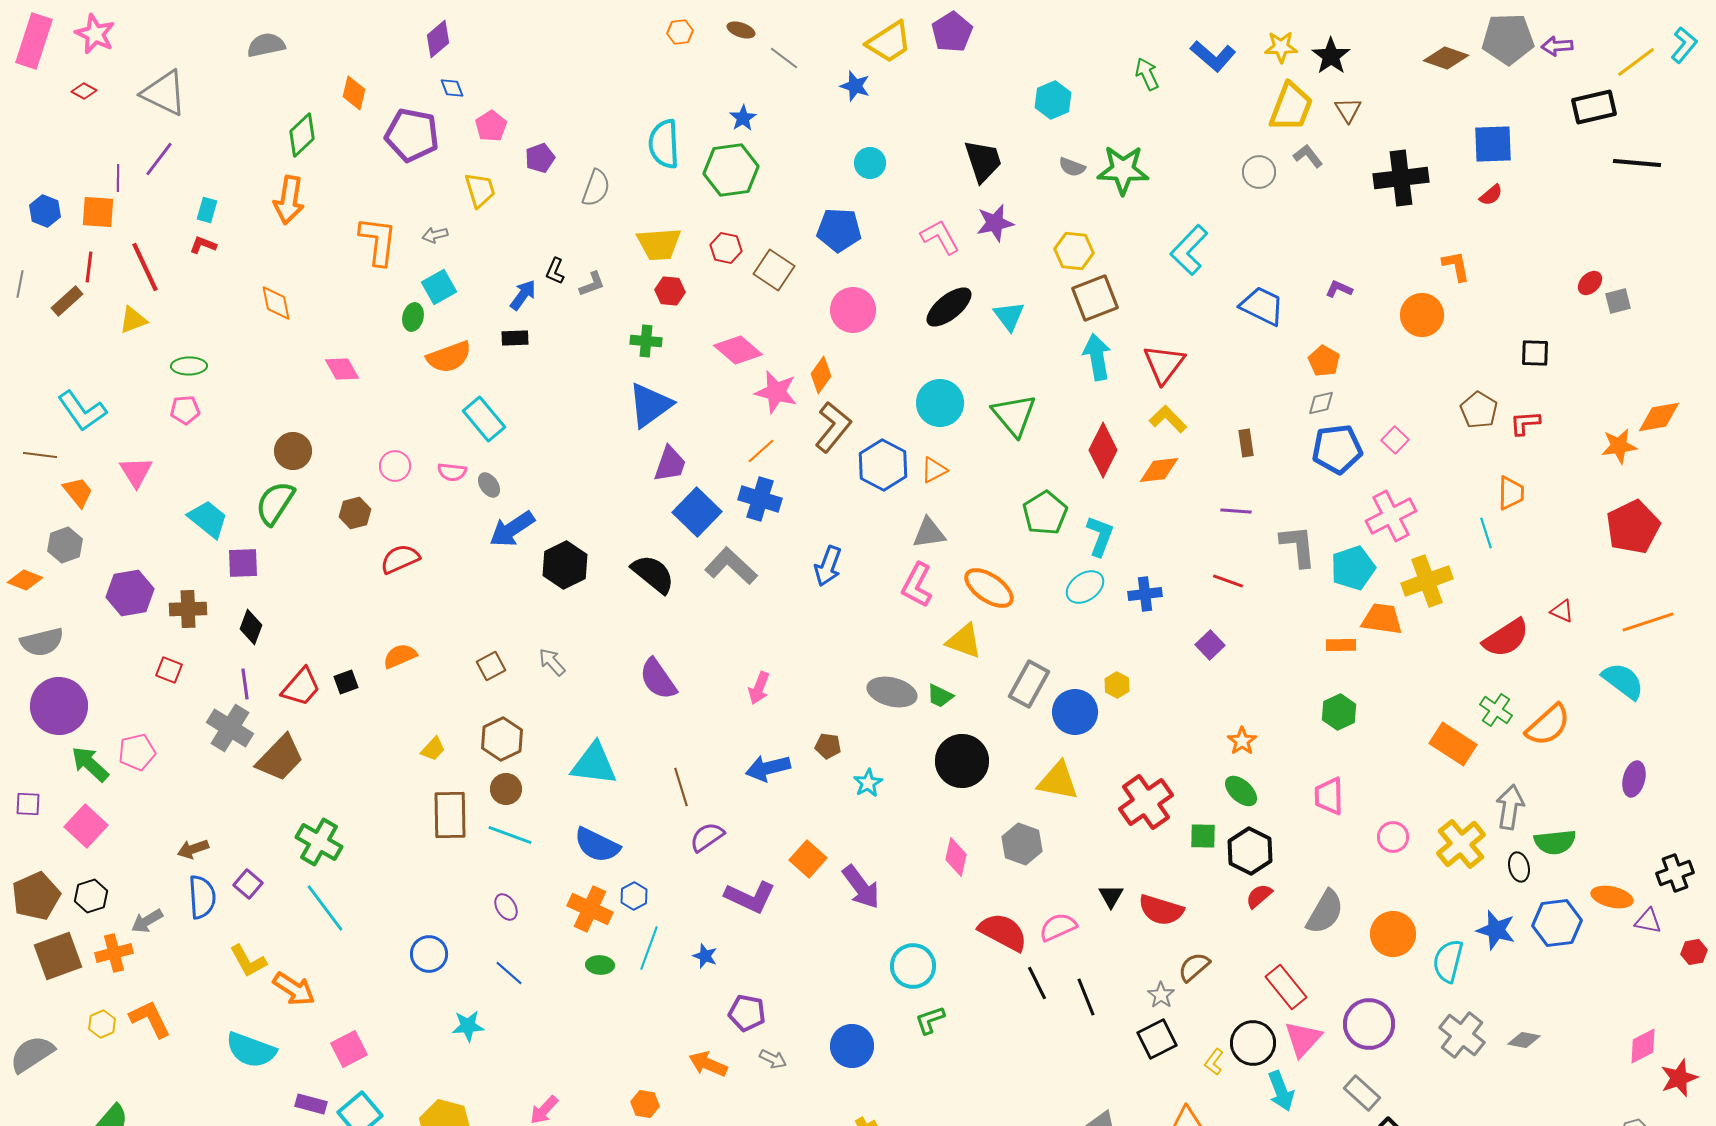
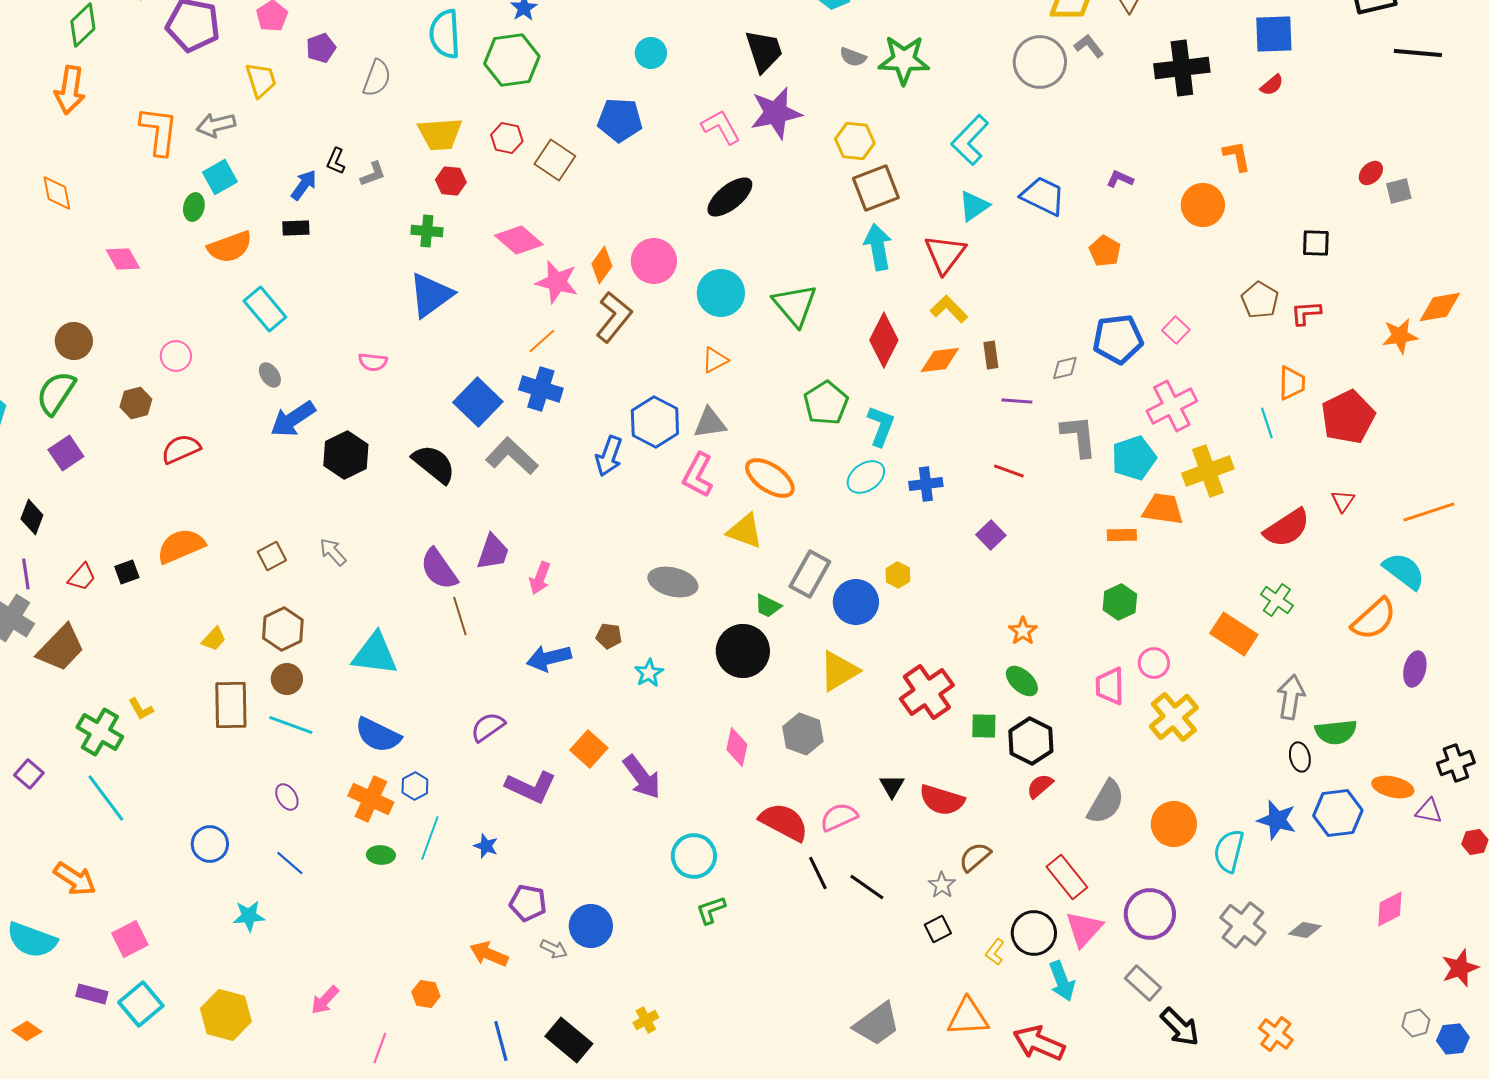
gray circle: (1259, 172) -> (1040, 62), size x1.6
purple star: (995, 223) -> (776, 113), size x1.4
gray arrow: (435, 235) -> (216, 125), size x1.5
pink circle: (853, 310) -> (654, 261), moved
cyan triangle: (1009, 316) -> (974, 206), moved, turned 32
gray diamond: (1321, 403) -> (1065, 368), moved
brown rectangle: (1246, 443) -> (991, 355), moved
purple trapezoid: (670, 464) -> (493, 552), moved
blue hexagon: (883, 465) -> (655, 422), moved
pink semicircle: (452, 472) -> (373, 362), moved
red pentagon: (1633, 527) -> (1348, 417), moved
purple square: (243, 563) -> (66, 453), moved, turned -32
red triangle: (1562, 611) -> (1343, 501), turned 40
orange semicircle: (400, 656) -> (181, 546), size x1.4
red trapezoid: (301, 687) -> (82, 577), size x0.7
green trapezoid: (940, 696) -> (768, 606), moved
orange semicircle: (1548, 725) -> (1374, 619), moved
yellow triangle: (1058, 781) -> (839, 671), turned -42
brown line: (681, 787) -> (460, 616), moved
pink circle: (1393, 837) -> (1154, 663), moved
yellow cross: (1461, 844) -> (1174, 717), moved
yellow L-shape: (248, 961) -> (141, 709), moved, size x0.7
black line: (1086, 997) -> (867, 887), turned -33
black square: (1157, 1039) -> (938, 929), size x0.7
blue circle: (852, 1046) -> (591, 926), moved
pink diamond: (1643, 1046) -> (1390, 909), moved

